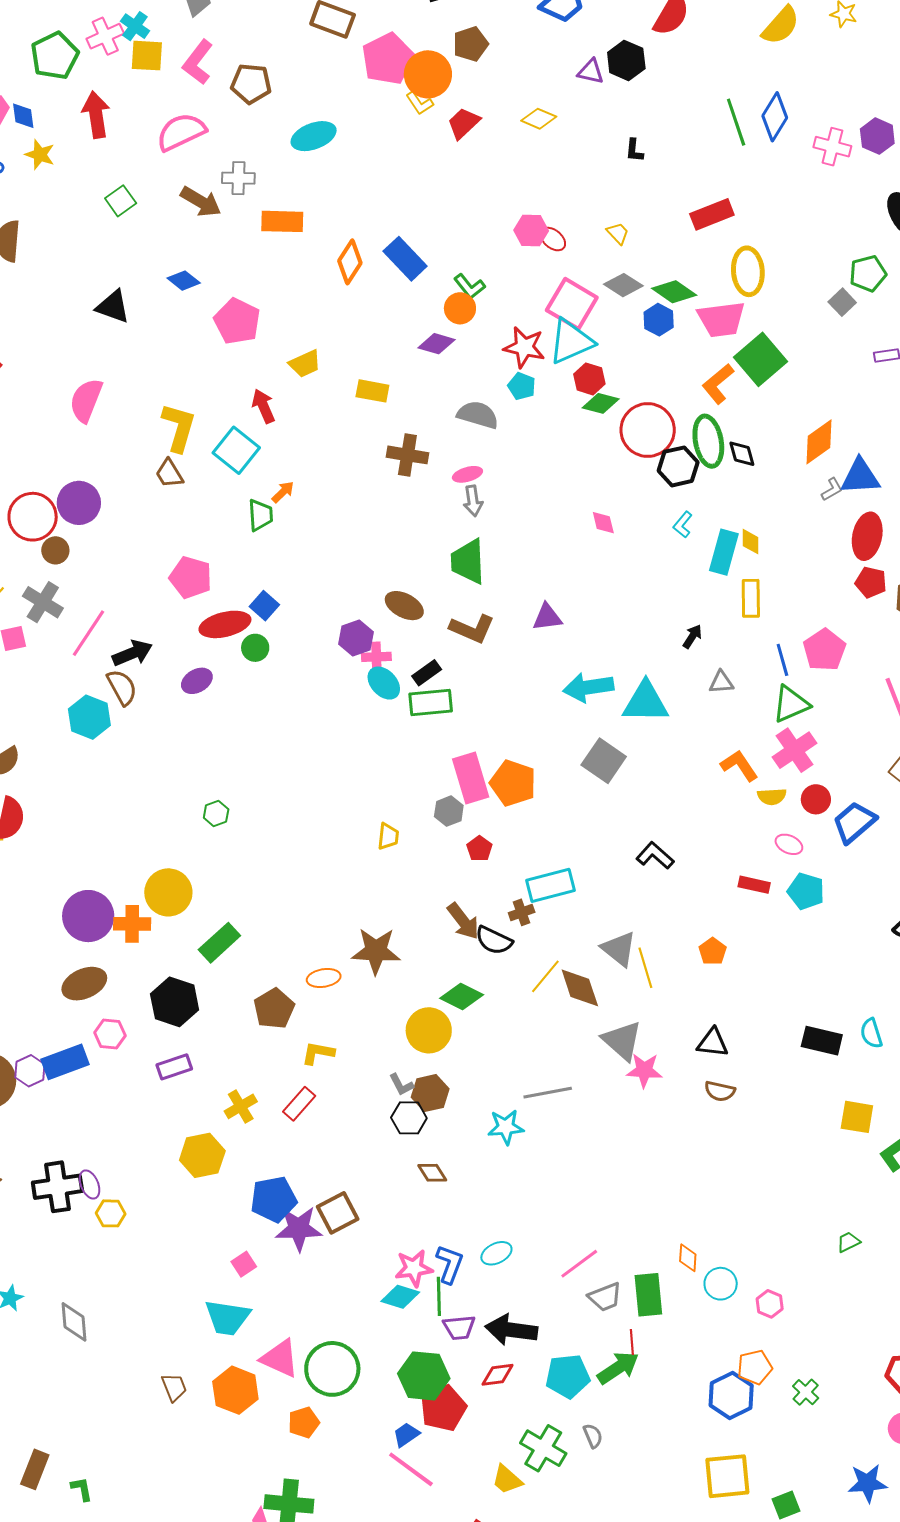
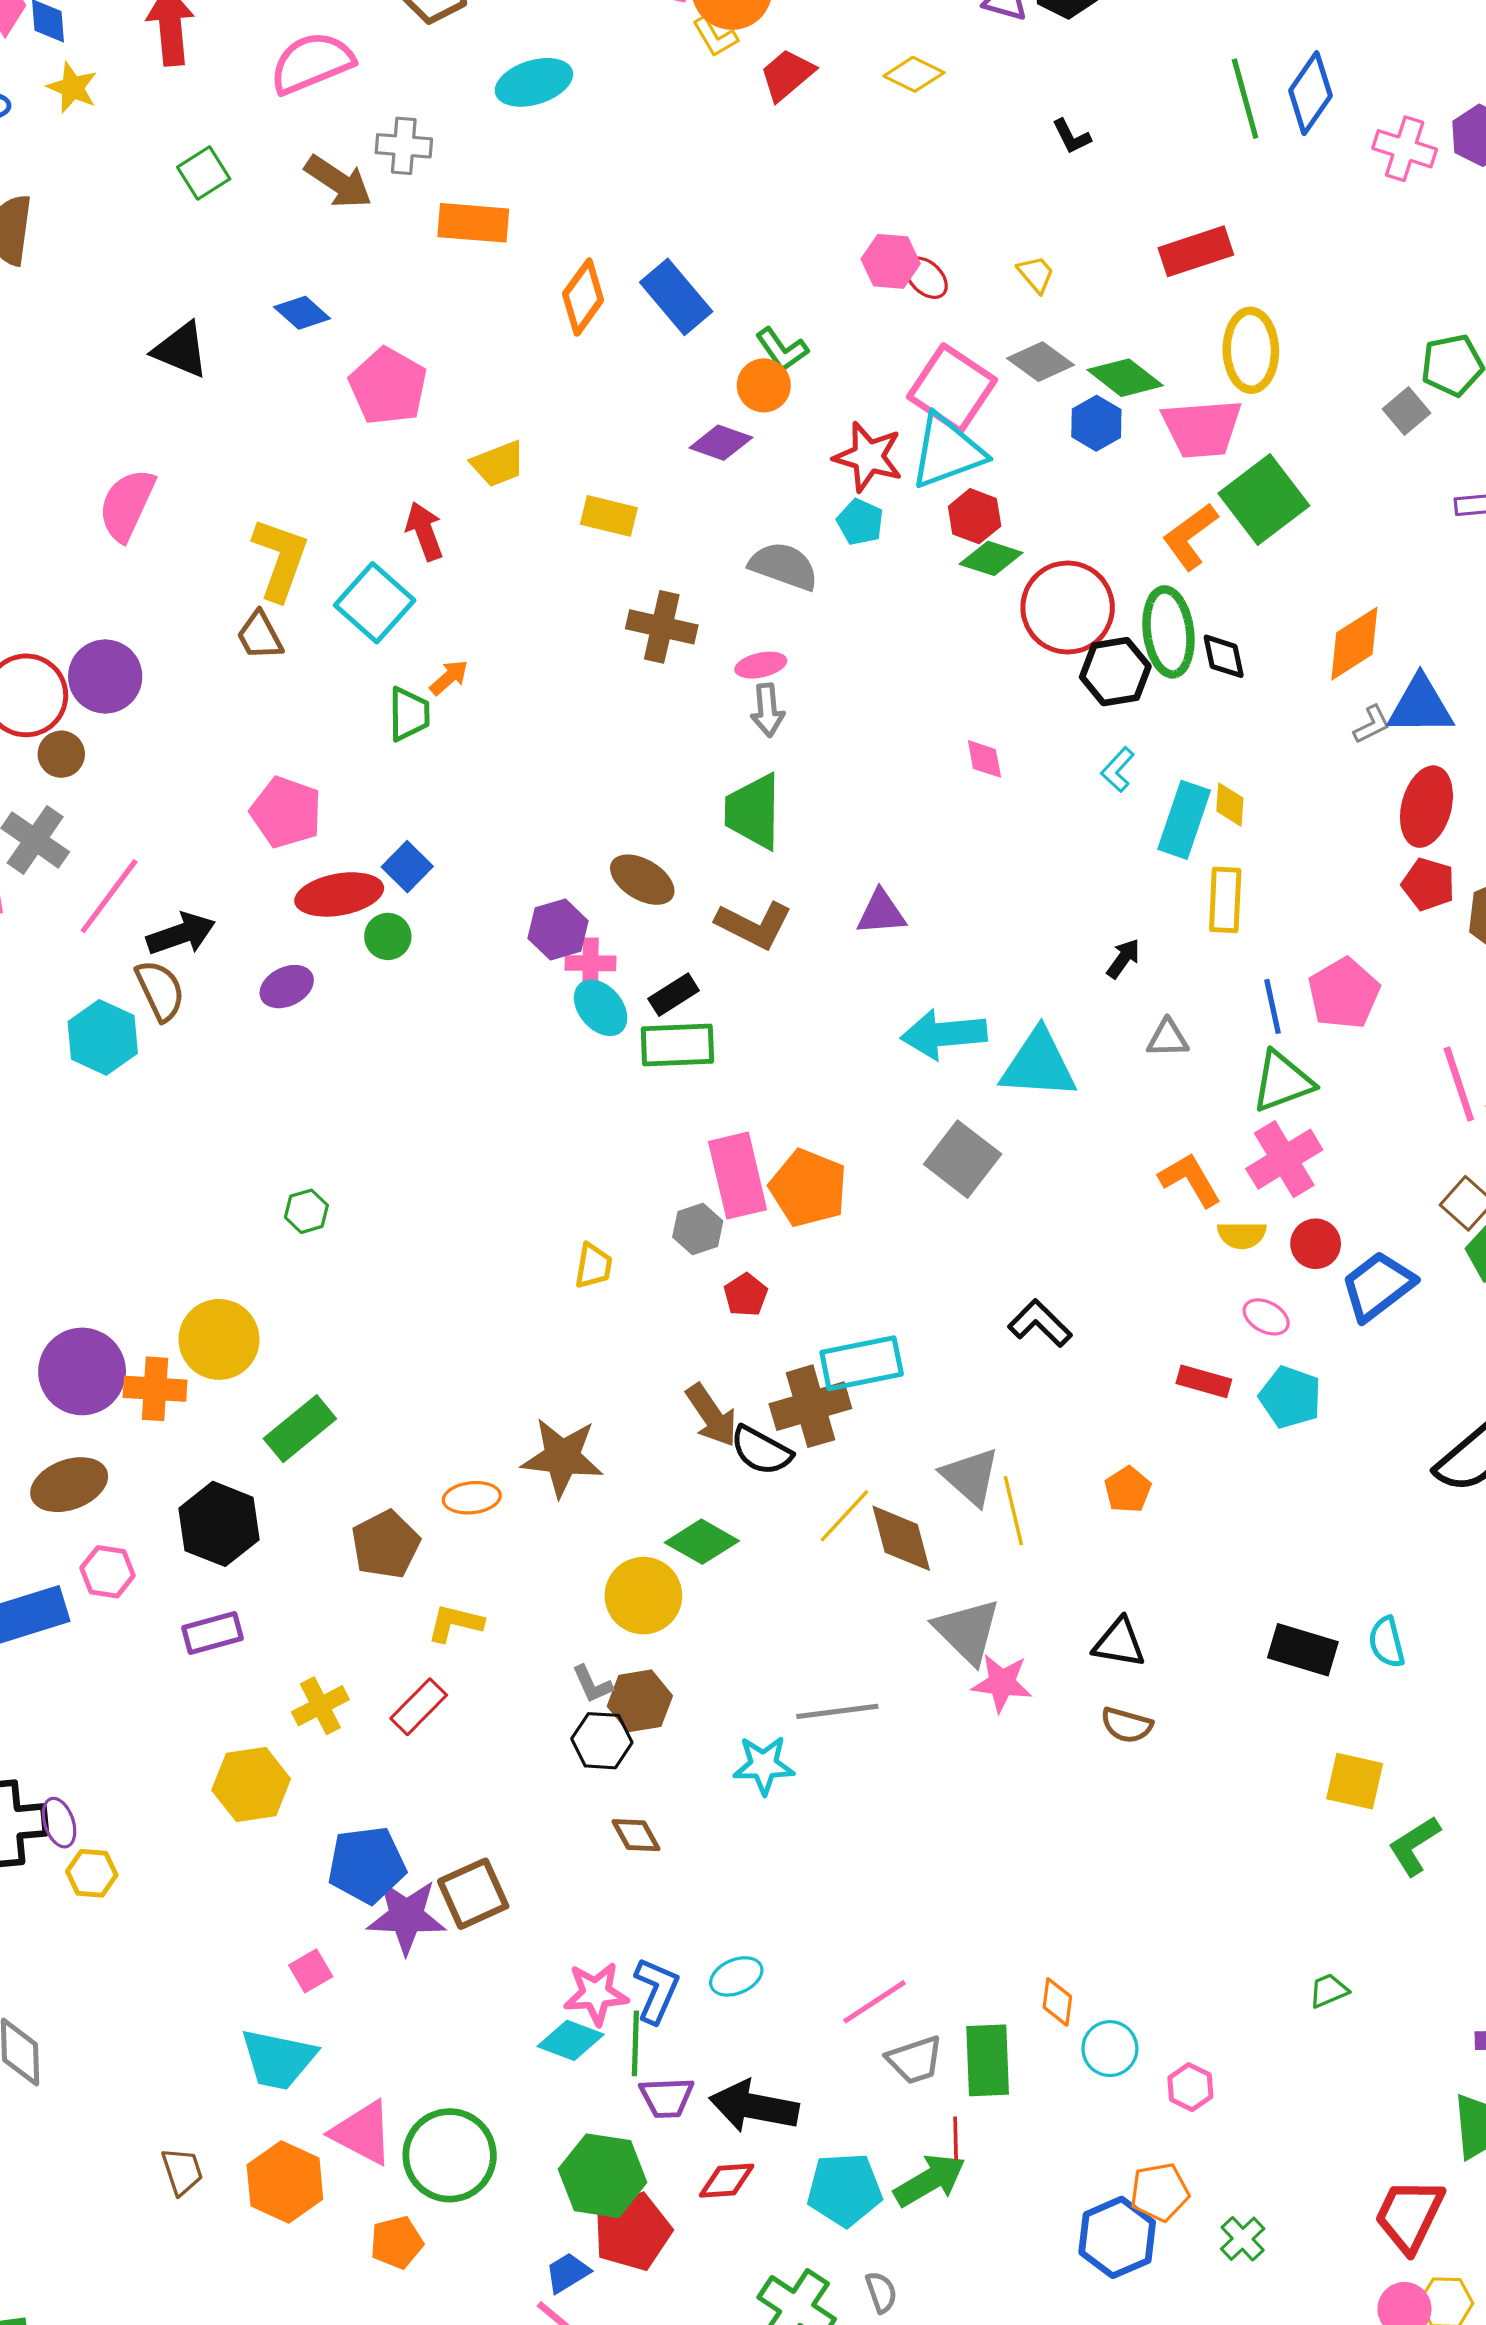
black L-shape: (634, 150) -> (1071, 136), turned -35
brown cross: (522, 912) -> (810, 1406), size x1.8

